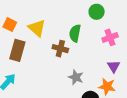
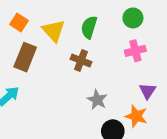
green semicircle: (75, 33) -> (89, 27), moved
pink cross: (110, 37) -> (135, 51), moved

